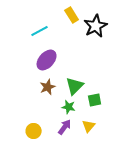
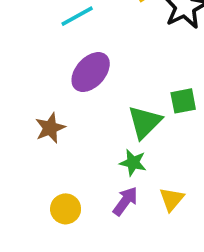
brown star: (48, 87) -> (50, 128), moved
green square: (95, 100) -> (183, 101), moved

